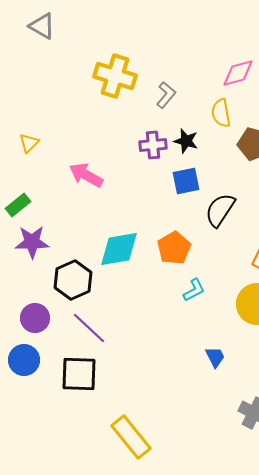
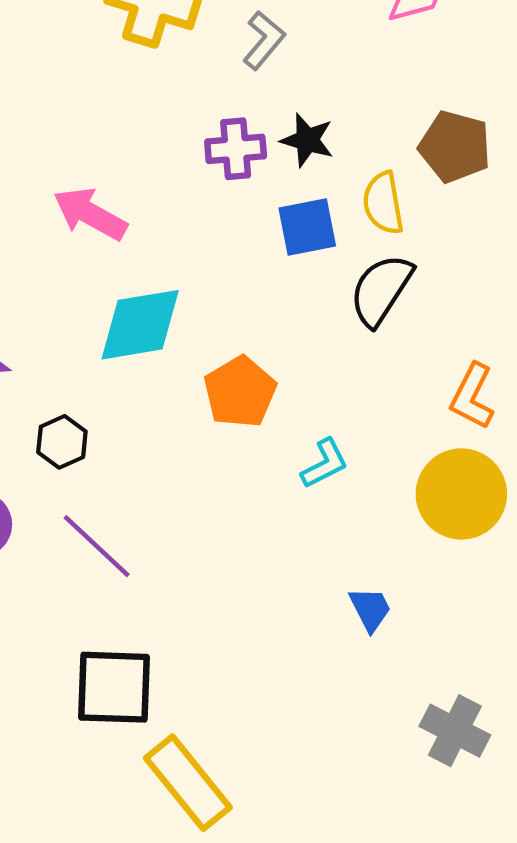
yellow semicircle: (221, 113) -> (383, 203), moved
orange pentagon: (174, 248) -> (240, 392), moved
cyan diamond: (119, 249) -> (140, 325), moved
black hexagon: (73, 280) -> (62, 442), size x0.6
black square: (79, 374) -> (114, 687), moved

